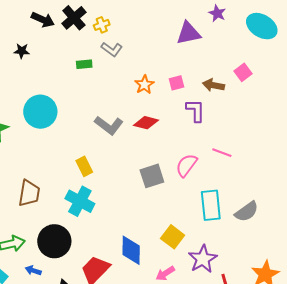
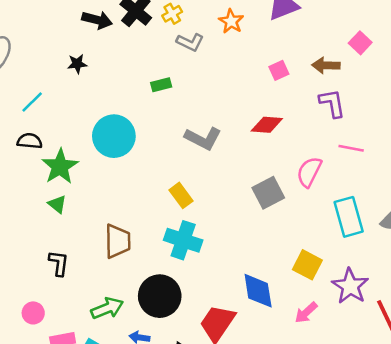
green rectangle: (84, 64) -> (161, 85), moved
orange star: (144, 85) -> (231, 21), moved
purple L-shape: (195, 111) -> (332, 103), moved
red diamond: (146, 123) -> (267, 125), moved

